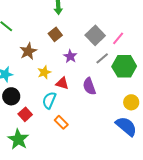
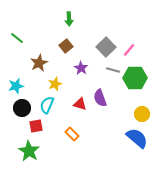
gray line: (102, 58) -> (113, 70), turned 56
red triangle: (62, 83) -> (80, 104), moved
cyan semicircle: (49, 100) -> (47, 105), moved
red square: (25, 114) -> (36, 126), turned 32

